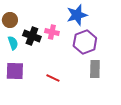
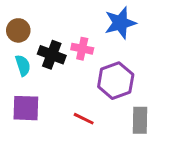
purple hexagon: (85, 42) -> (116, 81), moved
gray rectangle: (95, 69) -> (140, 120), moved

